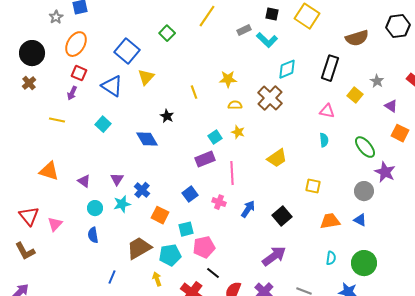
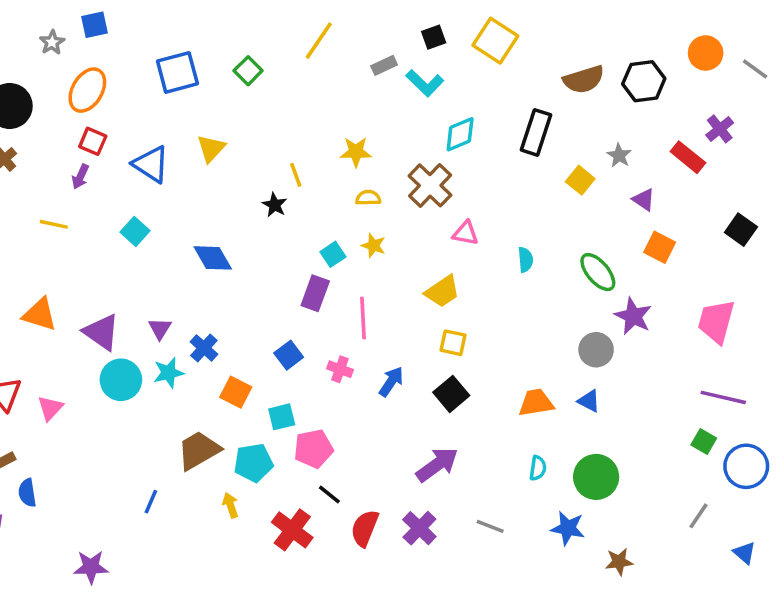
black square: (272, 14) -> (434, 37), turned -32
black hexagon: (398, 26) -> (644, 81), moved
blue square: (127, 51) -> (177, 72), moved, turned 35
pink triangle: (327, 111) -> (465, 233), moved
black star: (167, 116) -> (275, 205), moved
purple rectangle: (205, 159) -> (315, 293), turned -48
purple triangle: (84, 181) -> (101, 332), size x1.6
yellow square: (313, 186) -> (453, 343), moved
cyan circle: (95, 208) -> (121, 380), size x1.5
blue semicircle: (93, 235) -> (27, 493), moved

